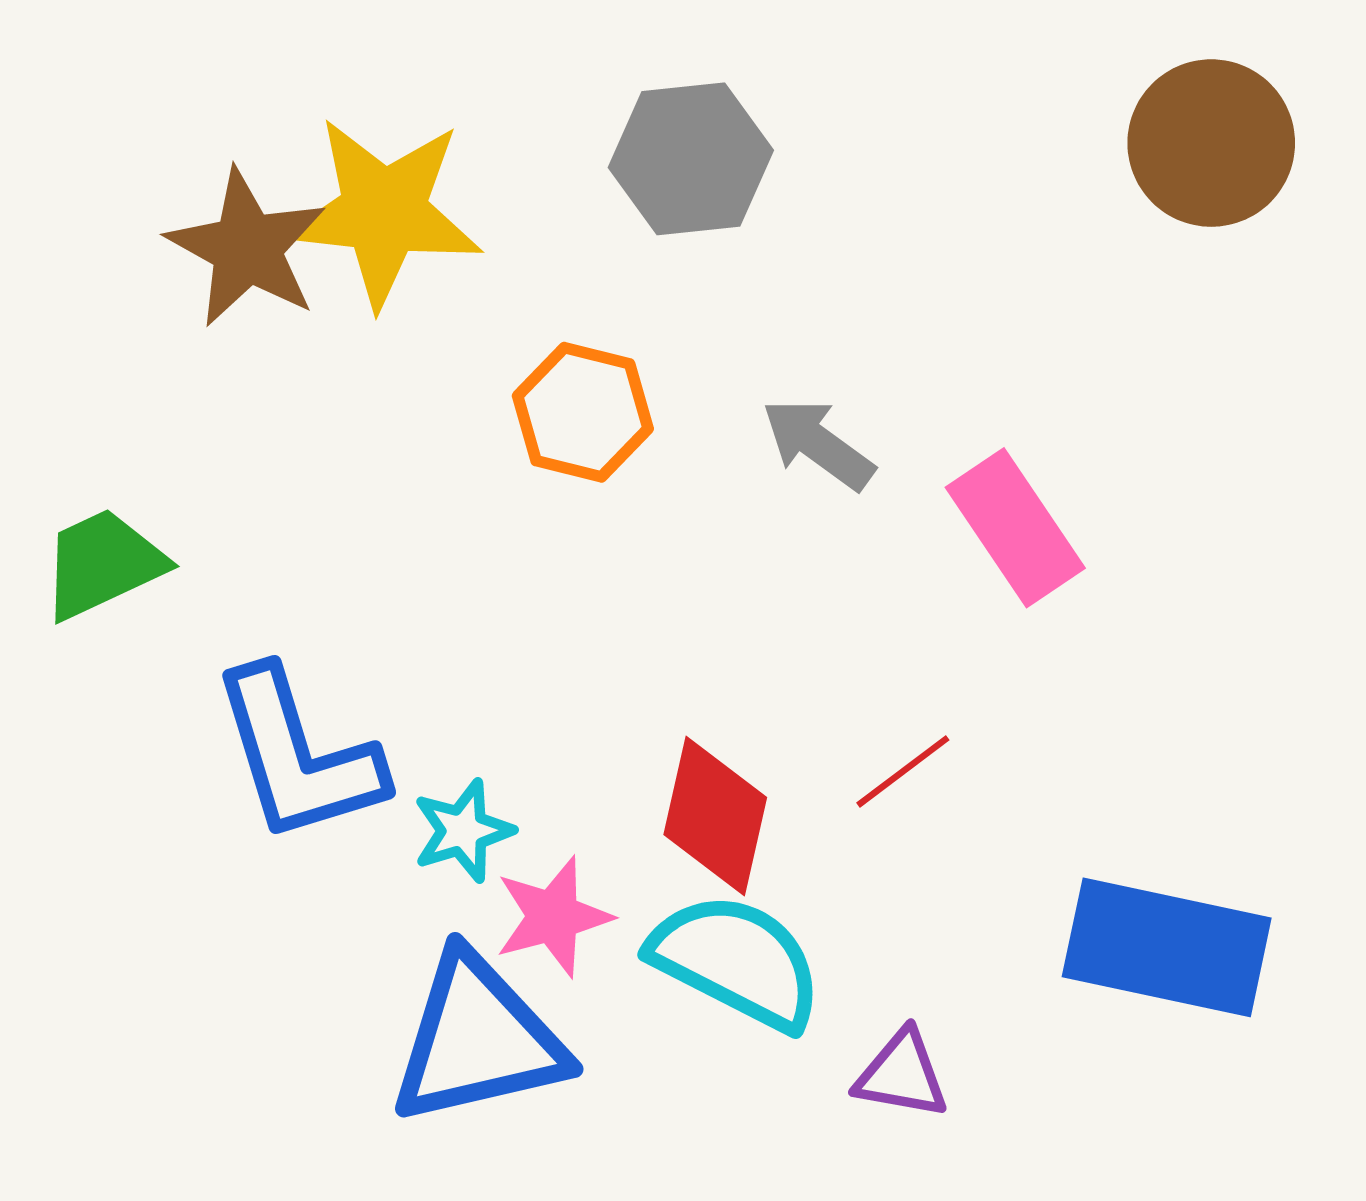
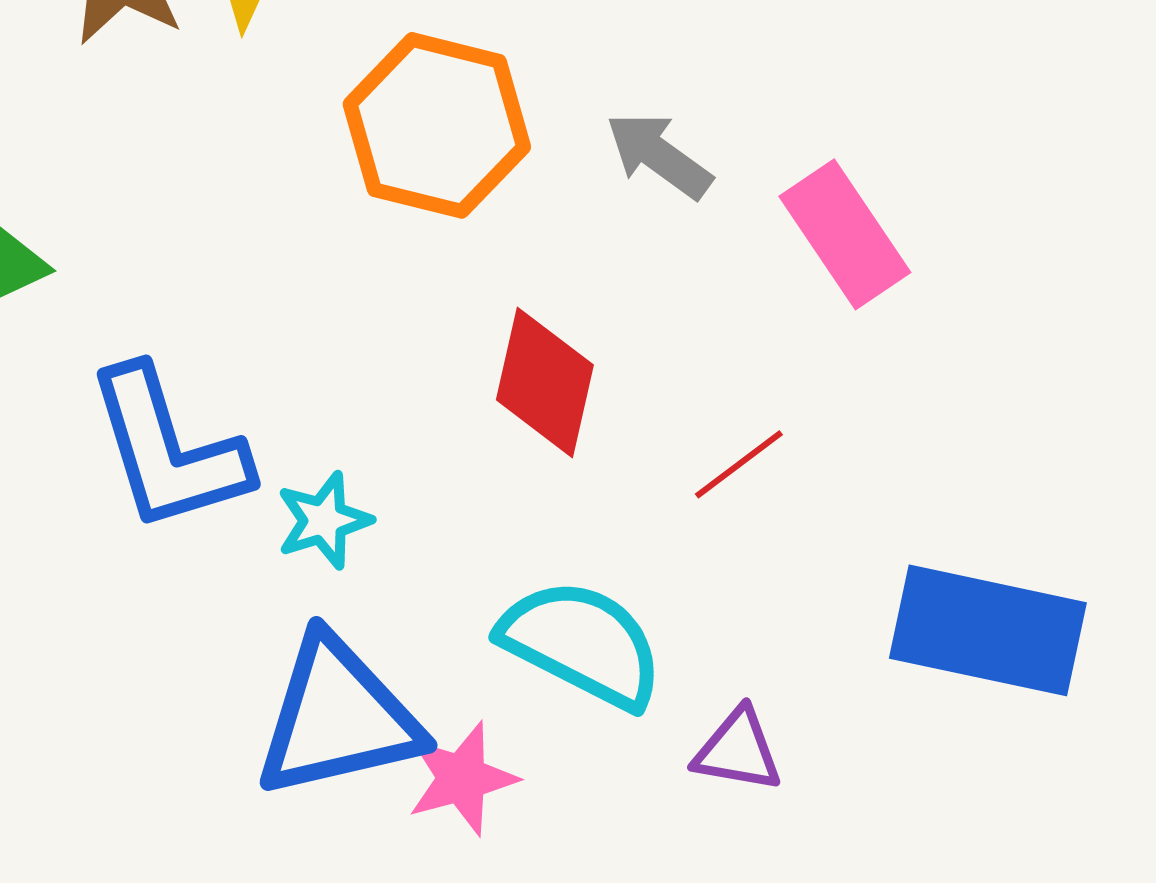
orange hexagon: (583, 412) -> (437, 125), size x1.4
red diamond: (715, 816) -> (545, 382), moved
pink star: (553, 917) -> (462, 778), moved

